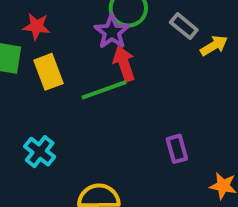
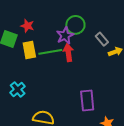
green line: (104, 90) -> (50, 52), moved
purple rectangle: (177, 149) -> (87, 100), size x1.5

